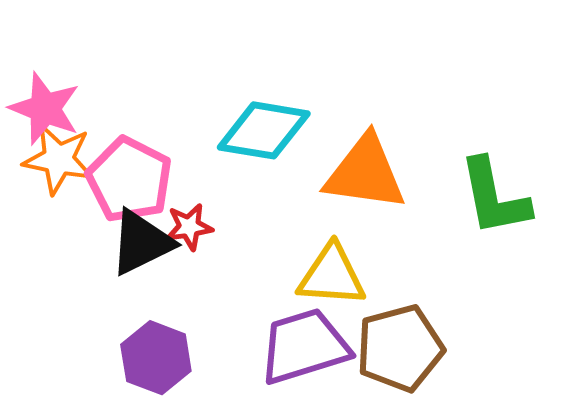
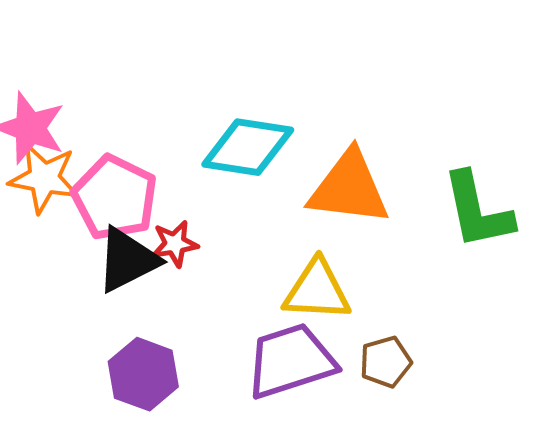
brown pentagon: (400, 348) -> (386, 362), size x0.6

